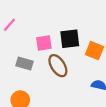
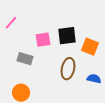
brown ellipse: (58, 66) -> (68, 69), moved, turned 45

